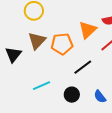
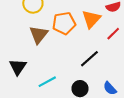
orange pentagon: (62, 44) -> (64, 23), moved
black triangle: (13, 55) -> (18, 67), moved

